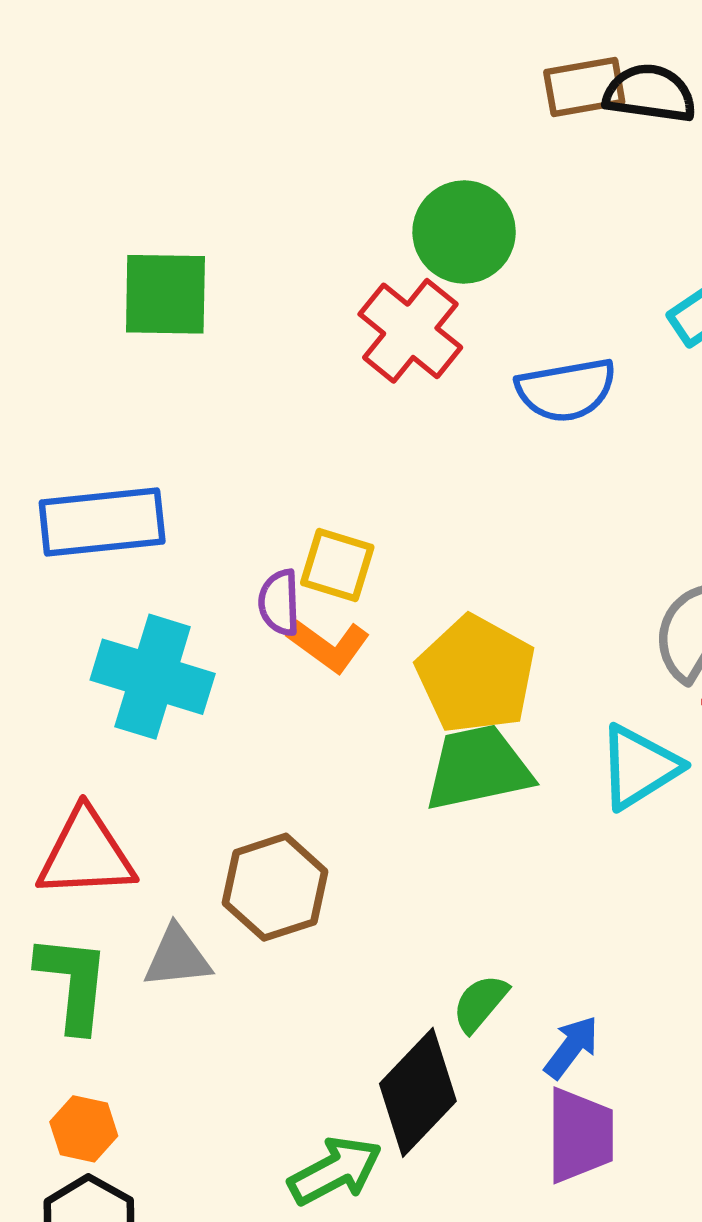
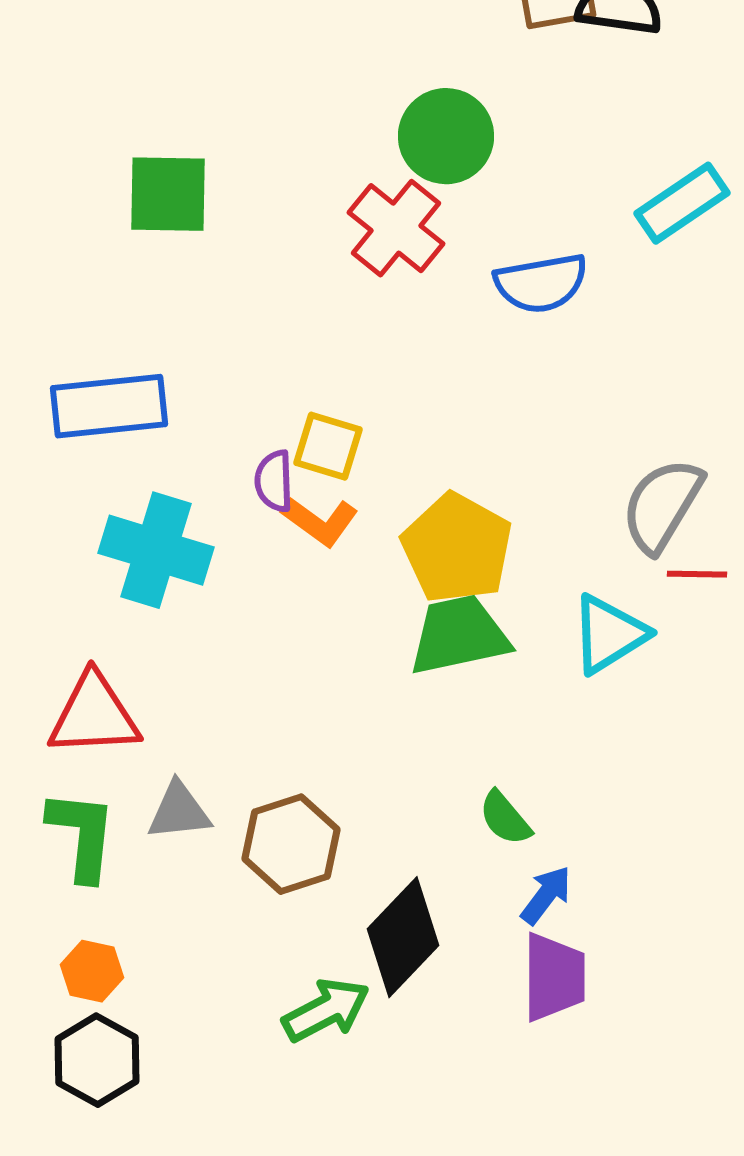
brown hexagon: (275, 887) -> (291, 844), moved
green semicircle: (480, 1003) -> (505, 818), moved, turned -80

